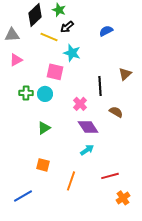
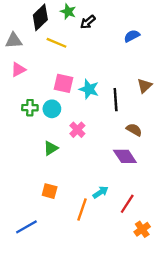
black arrow: (67, 27) -> (88, 22), moved
blue semicircle: (106, 31) -> (132, 36), moved
cyan star: (72, 53) -> (89, 89), moved
pink cross: (80, 104) -> (77, 130), moved
purple diamond: (88, 127) -> (125, 156), moved
cyan arrow: (87, 150) -> (101, 192), moved
red line: (110, 176) -> (127, 204), turned -42

